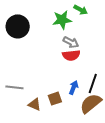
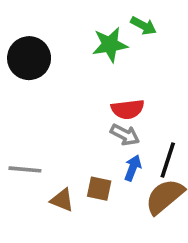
gray arrow: (71, 42) -> (125, 135), moved
brown square: (55, 99) -> (99, 189), turned 32

